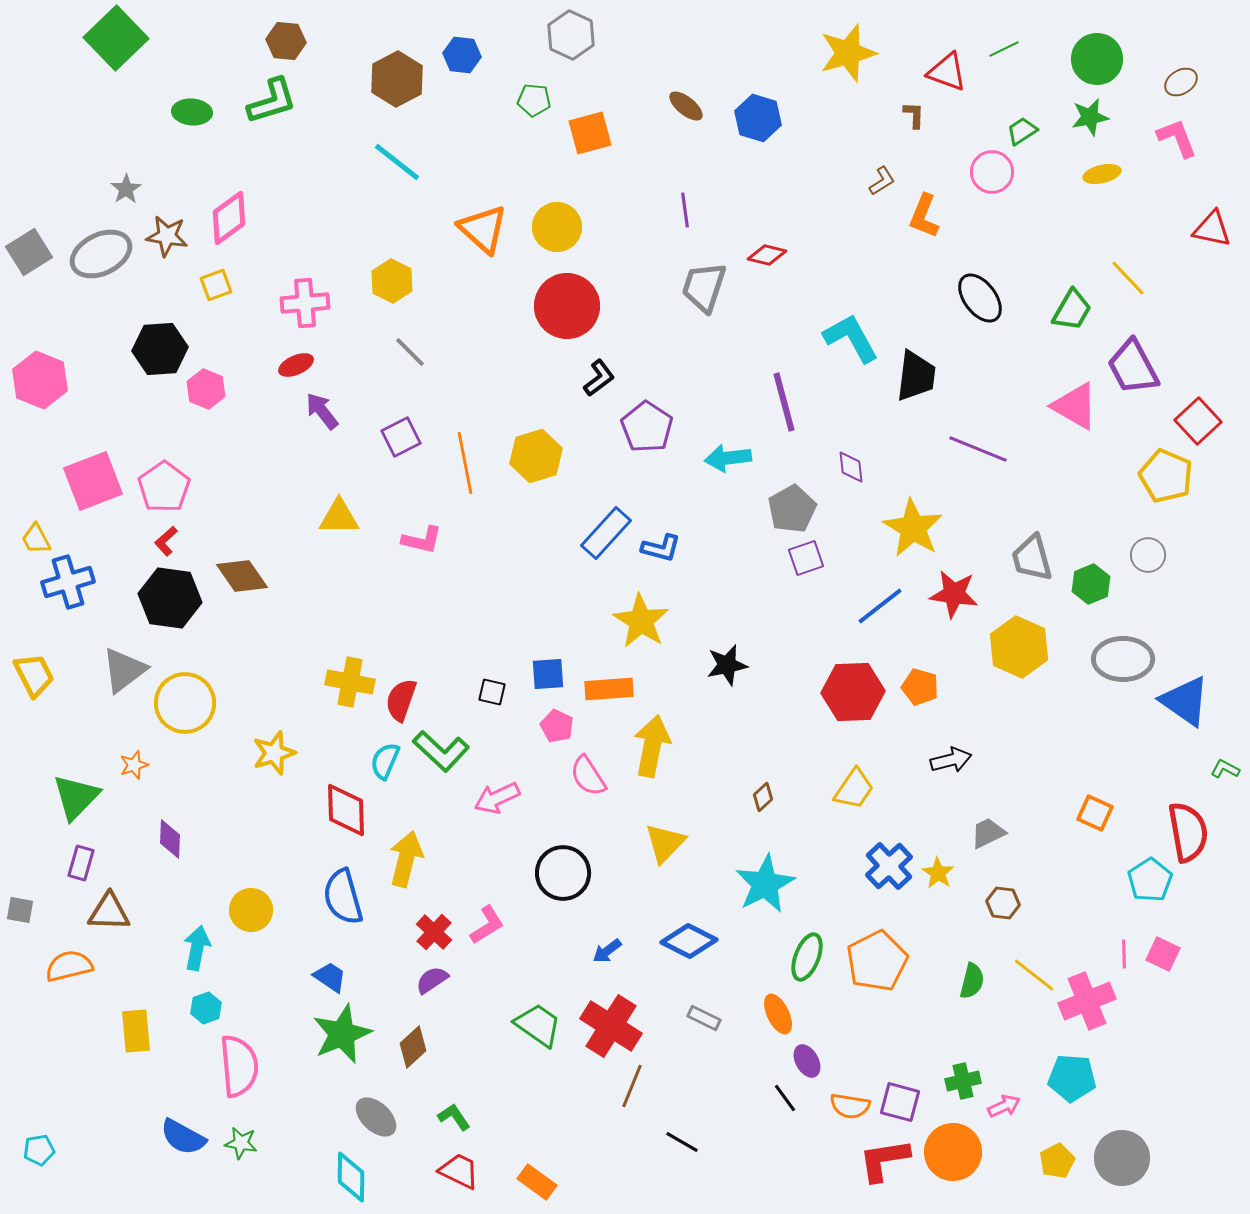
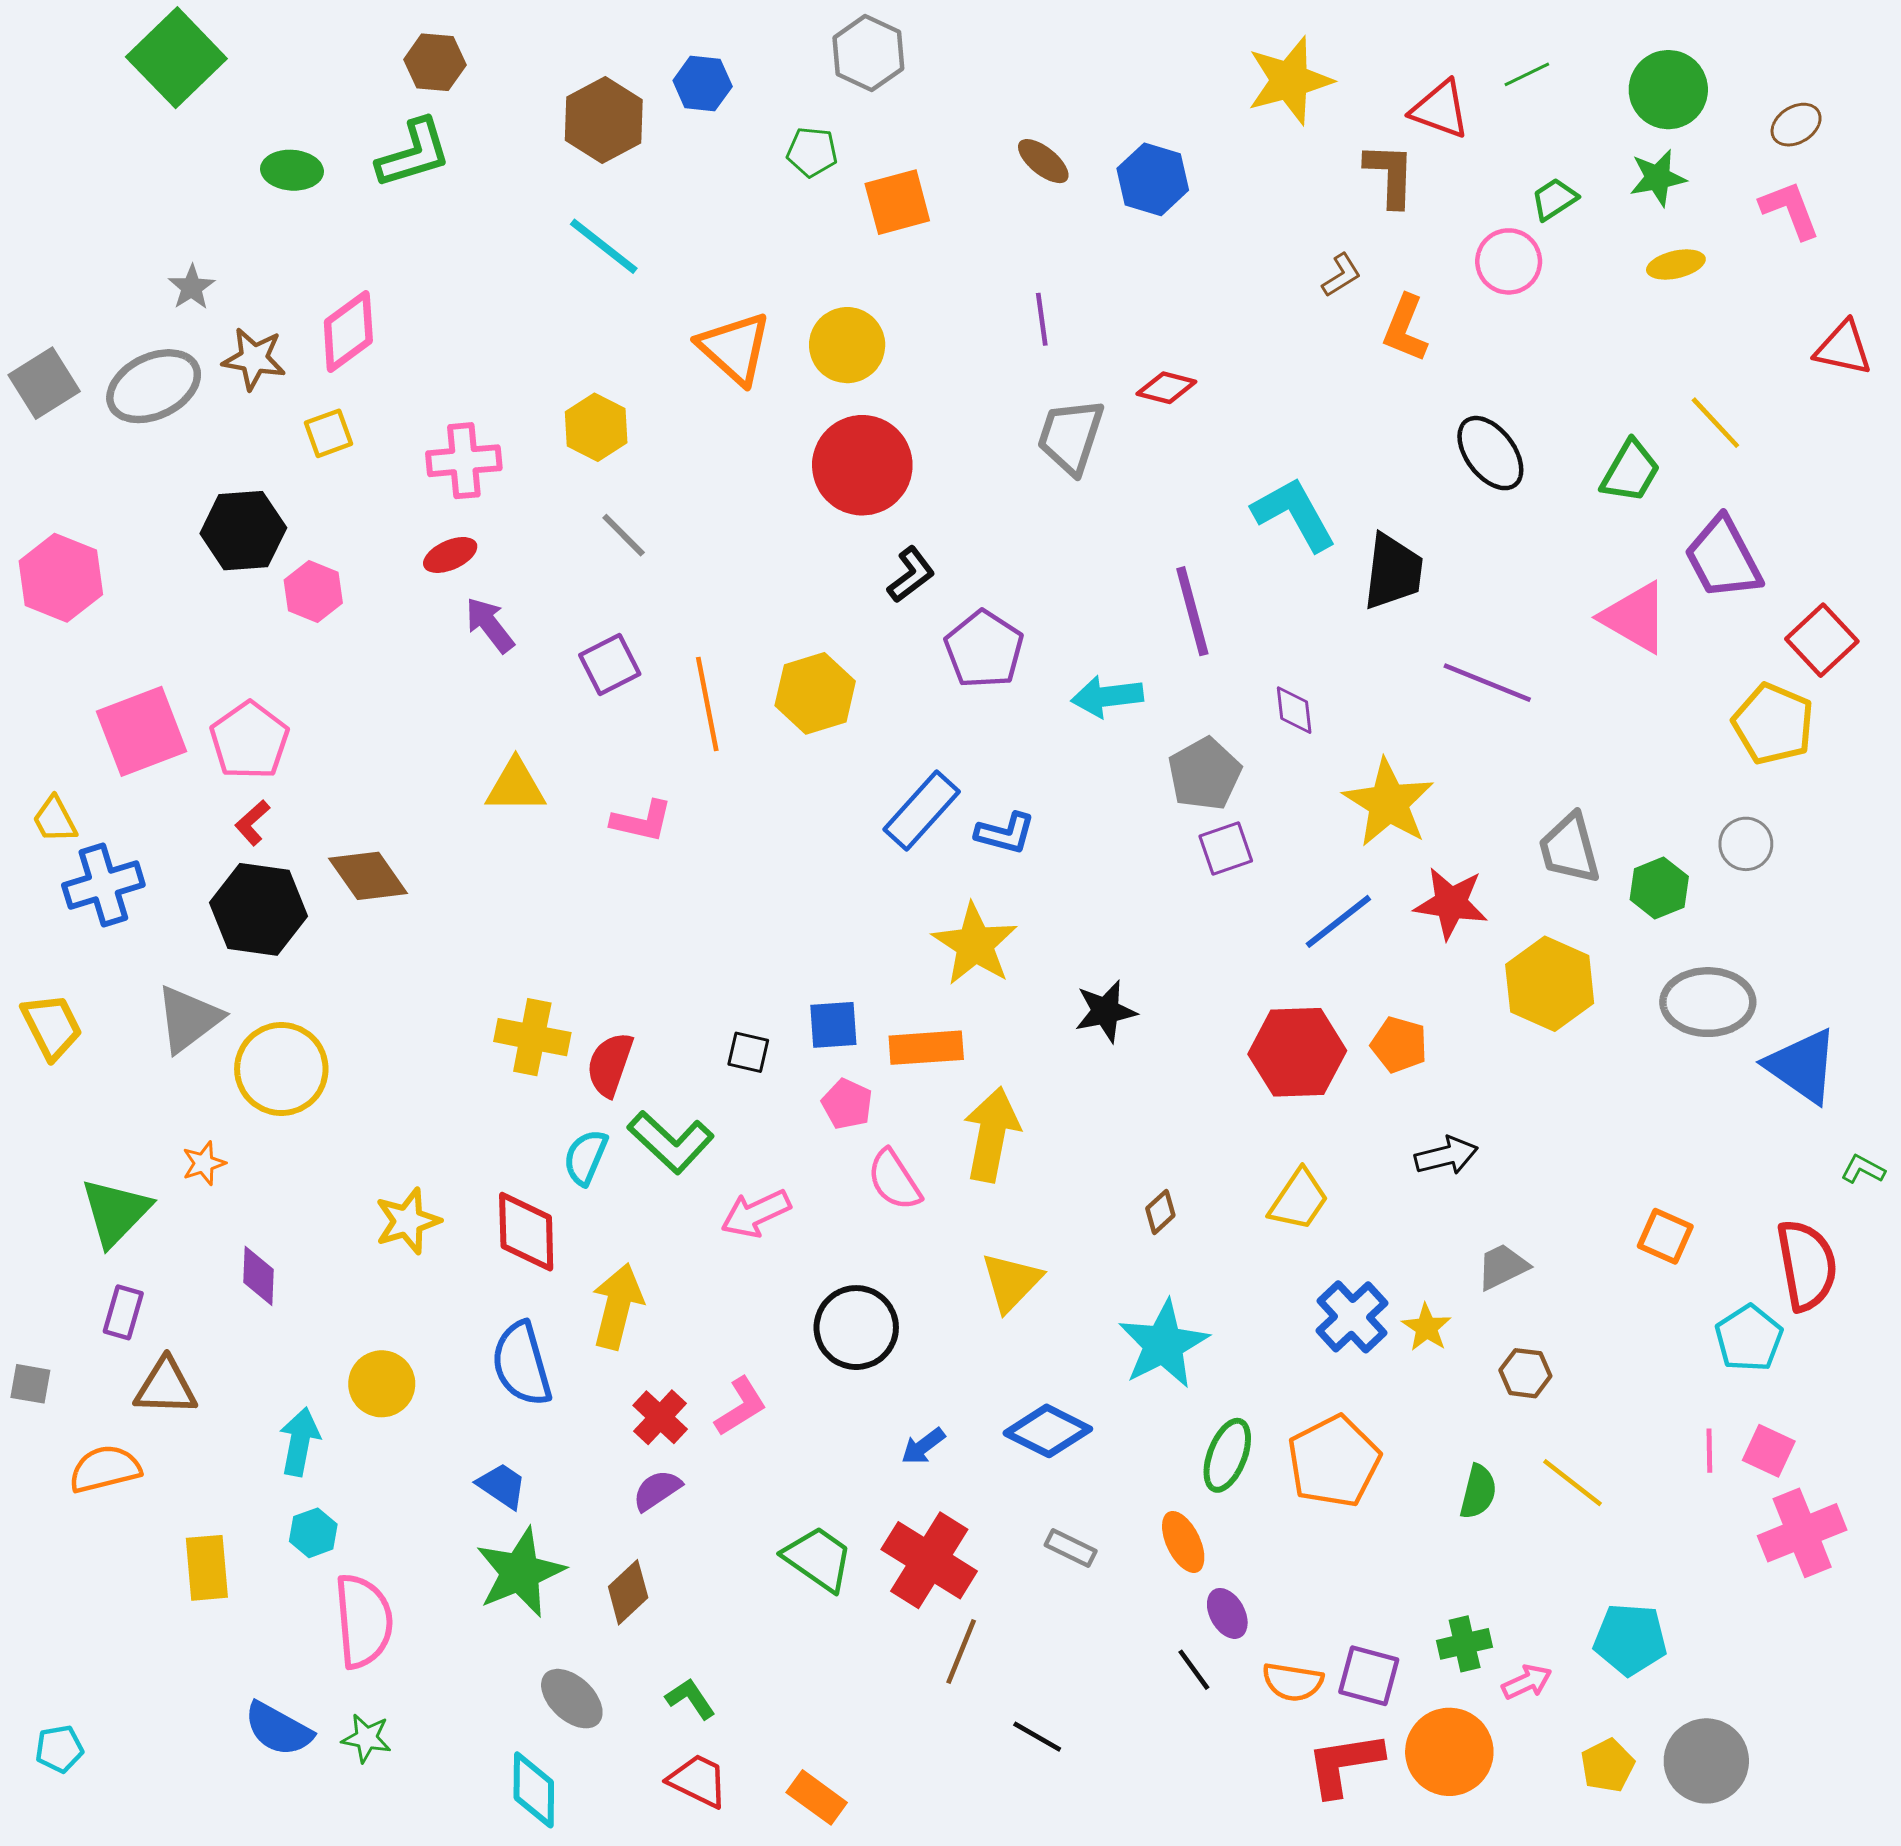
brown L-shape: (914, 115) -> (1390, 175), size x1.6
yellow star: (274, 753) -> (408, 1221), moved
pink cross: (1087, 1001) -> (1802, 1533), moved

